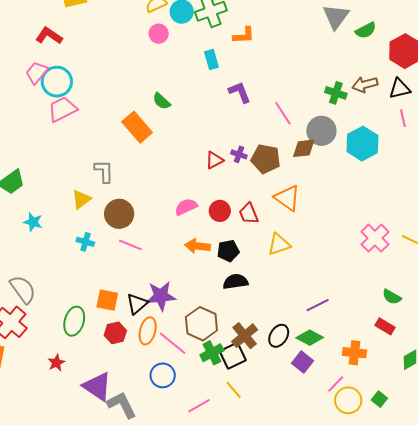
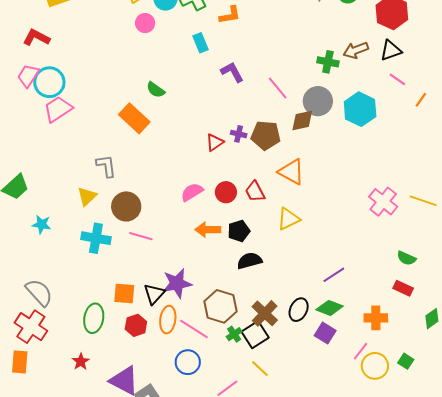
pink line: (403, 118) -> (397, 79), turned -36
cyan cross: (85, 242) -> (96, 238), size x1.6
green cross: (212, 353) -> (234, 334), size x0.7

